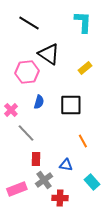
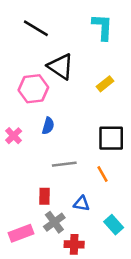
black square: (71, 105) -> (111, 138), moved
gray line: (26, 133) -> (64, 164), moved, turned -54

